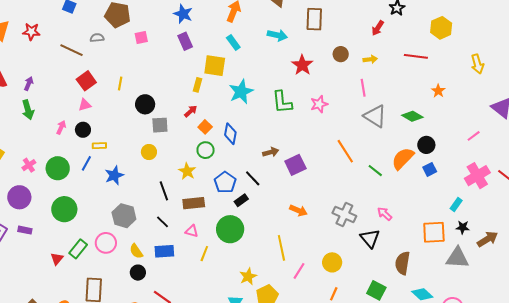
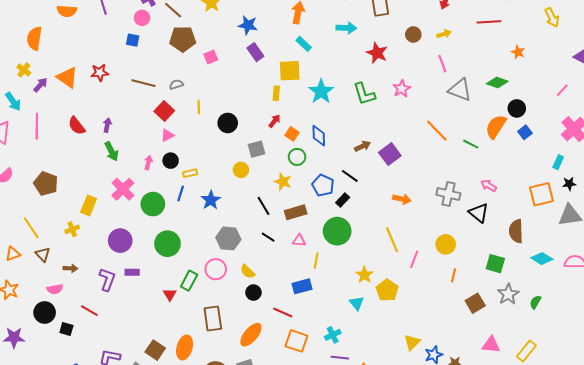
gray semicircle: (97, 38) -> (176, 84), moved
gray square: (160, 125) -> (257, 149), moved
pink cross: (29, 165) -> (123, 189), moved, size x1.6
blue rectangle: (164, 251) -> (302, 286), moved

